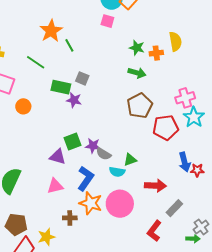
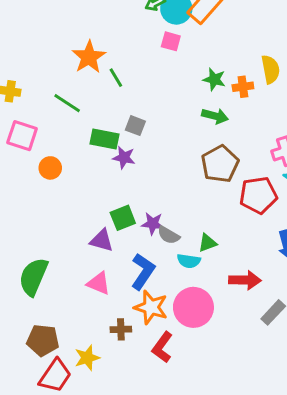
pink triangle: (55, 186) -> (99, 283), turned 36
red L-shape: (154, 231) -> (162, 347), moved

